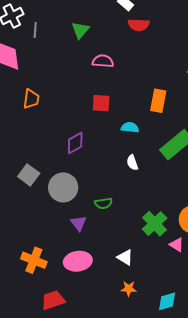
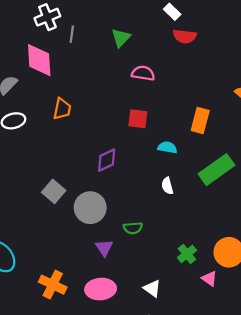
green cross: (155, 224) -> (187, 254), size x0.7

